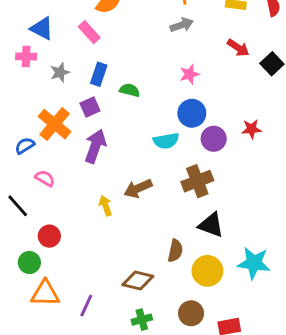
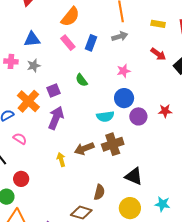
blue triangle: (42, 28) -> (32, 39), moved, turned -36
pink rectangle: (89, 32) -> (68, 43), moved
pink cross: (26, 57) -> (11, 61), moved
blue rectangle: (99, 74) -> (91, 43), moved
green semicircle: (130, 90) -> (82, 80), turned -144
brown cross: (197, 181) -> (113, 144), moved
brown semicircle: (175, 251) -> (99, 192), moved
cyan star: (254, 263) -> (162, 204), size x0.7

